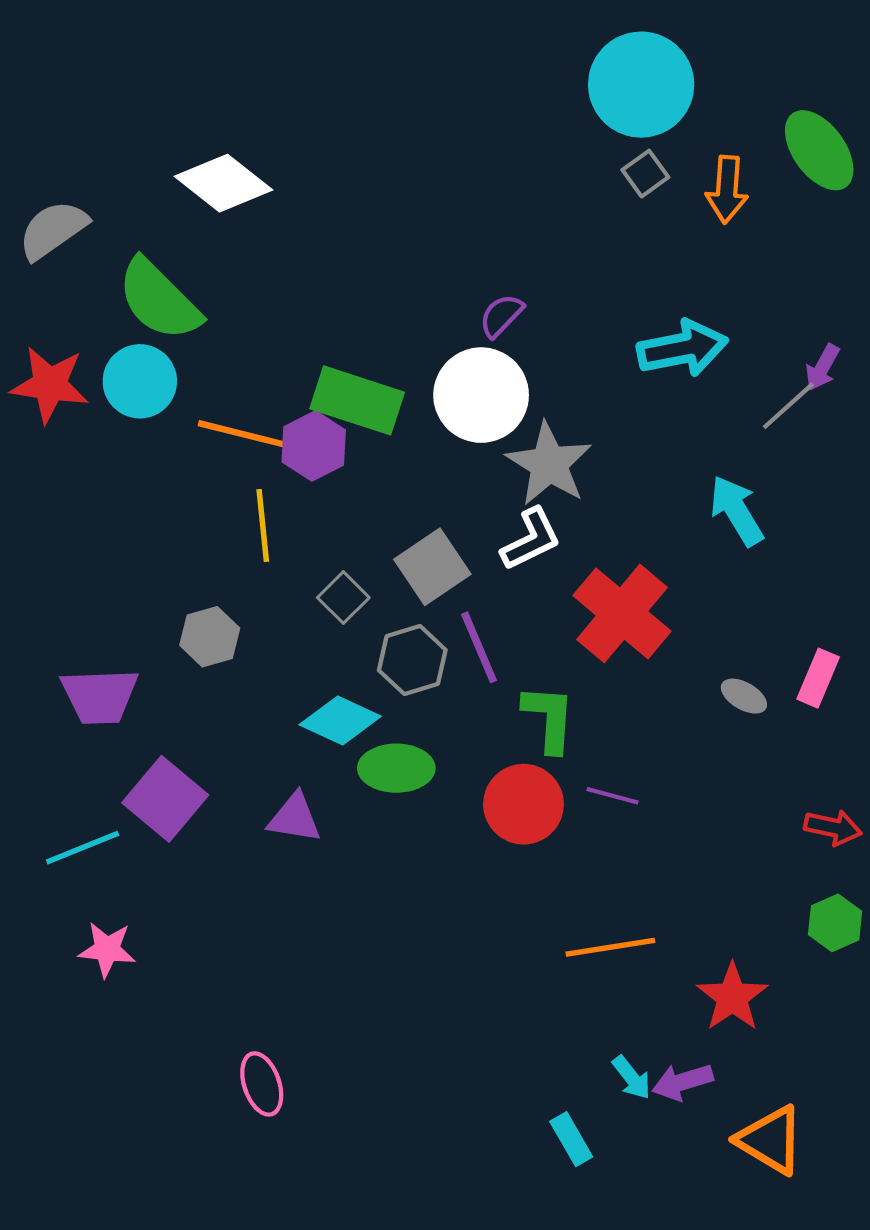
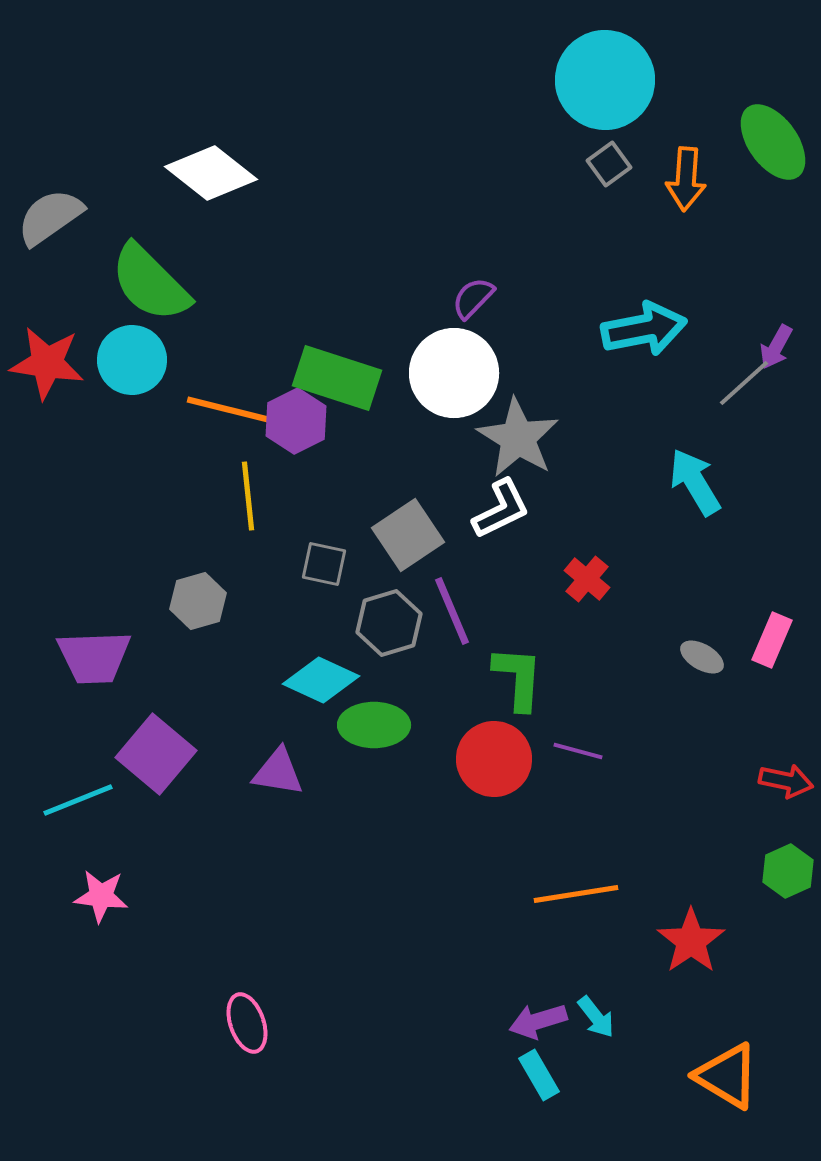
gray square: (343, 598) -> (324, 564), turned -33
red cross: (622, 613) -> (587, 579), size x0.5
purple arrow: (682, 1082) -> (538, 1021), moved

